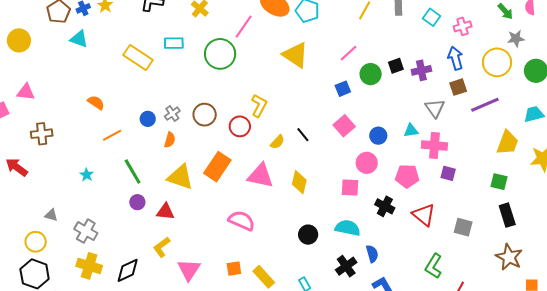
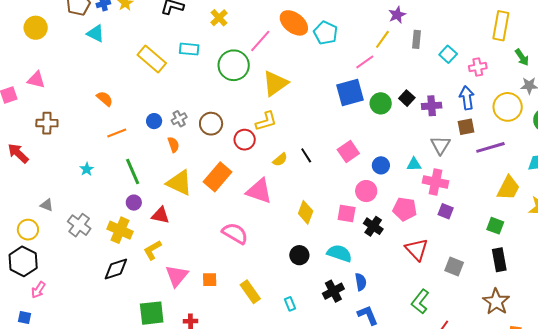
pink line: (349, 53) -> (365, 62), moved
yellow triangle: (295, 55) -> (275, 83), moved, turned 44
black square: (396, 66) -> (407, 98), turned -35
blue square: (343, 89) -> (350, 93), moved, size x1.8
yellow L-shape: (259, 106) -> (266, 121), turned 40
orange semicircle: (170, 140) -> (173, 145), turned -42
yellow diamond: (299, 182) -> (306, 212), moved
black cross: (385, 206) -> (373, 226), moved
yellow cross: (89, 266) -> (120, 230), moved
orange square: (234, 269) -> (210, 280), moved

